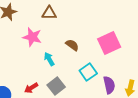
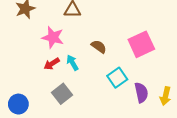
gray square: (56, 86) -> (62, 94), moved
red arrow: (31, 88) -> (52, 64), moved

